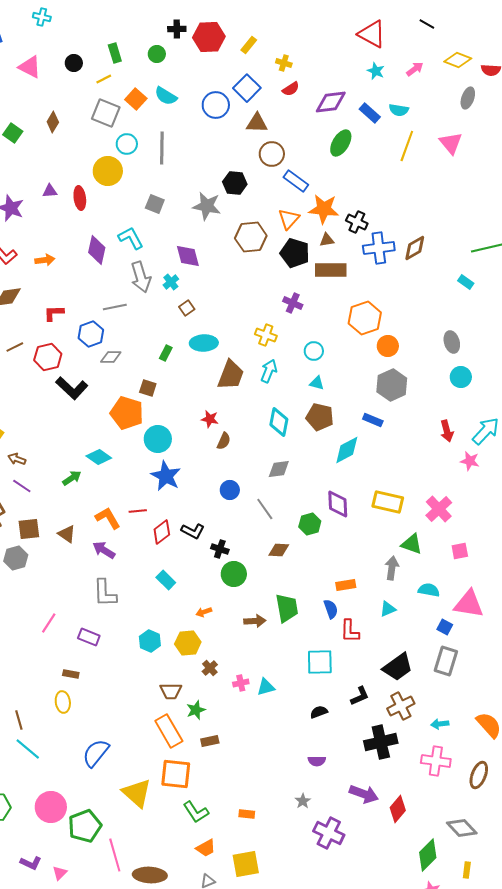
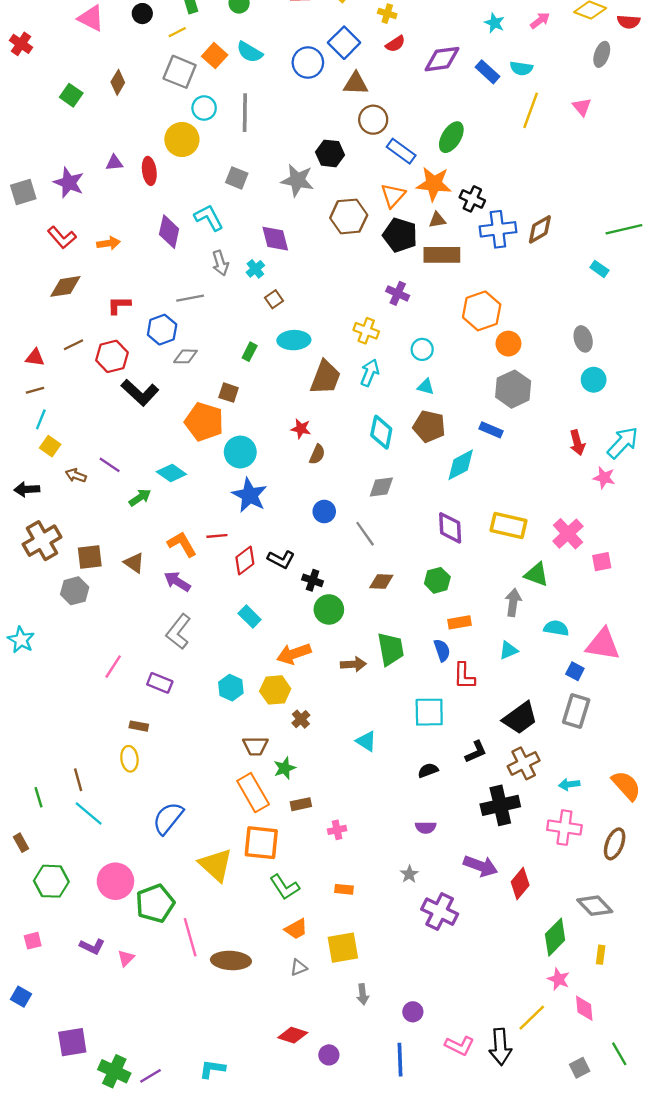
green ellipse: (341, 143) -> (451, 137), moved
pink triangle: (451, 143) -> (582, 107), size x0.7
gray arrow: (141, 277) -> (220, 263), size x0.7
purple line: (22, 486) -> (110, 465), moved
green hexagon: (310, 524) -> (437, 580), moved
pink square: (460, 551) -> (602, 562), moved
gray L-shape: (105, 593) -> (178, 632), turned 40
orange arrow: (204, 612) -> (294, 654), size x1.8
pink cross: (241, 683) -> (337, 830), moved
cyan triangle: (266, 687) -> (366, 741), turned 48

